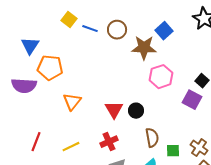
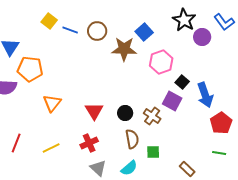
pink hexagon: (161, 77) -> (161, 62), moved
black circle: (136, 111) -> (125, 113), moved
brown cross: (199, 148) -> (152, 116), moved

